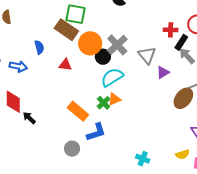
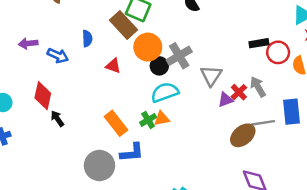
red cross: (171, 30) -> (239, 92), moved, turned 32
black rectangle: (181, 42) -> (259, 43), moved, turned 35
gray circle: (72, 149) -> (99, 166), size x1.6

